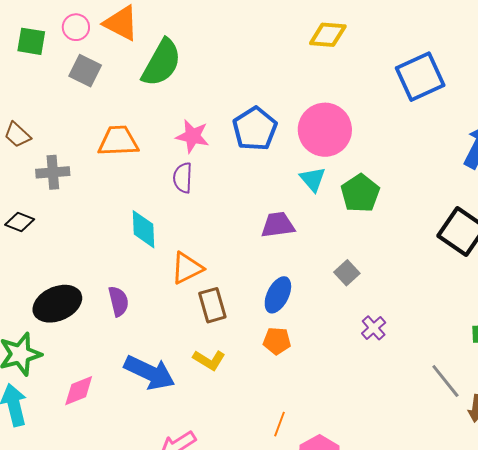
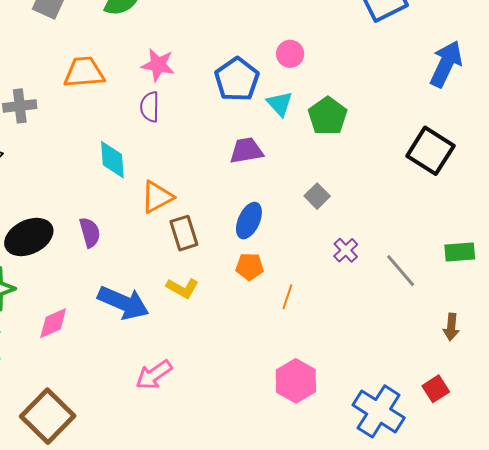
blue pentagon: (255, 129) -> (237, 79), moved
pink circle: (325, 130) -> (290, 54), size x0.5
gray line: (445, 381) -> (401, 271), moved
orange line: (279, 424) -> (287, 297), moved

